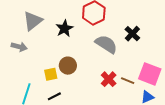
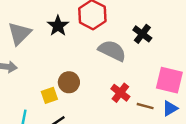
black star: (65, 28) -> (58, 26), moved
brown line: (128, 81) -> (145, 106), moved

